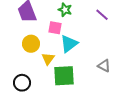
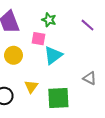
yellow triangle: (48, 59) -> (31, 87), moved
green square: (64, 76) -> (58, 98), moved

